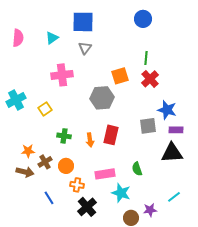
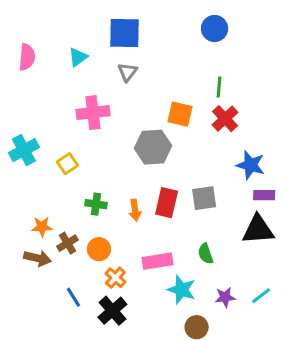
orange square: (120, 76) -> (180, 114), turned 30
gray square: (148, 126) -> (204, 198), moved
orange cross: (77, 185) -> (115, 278), turned 32
black cross: (87, 207) -> (112, 311), moved
purple star: (150, 210) -> (225, 297), moved

